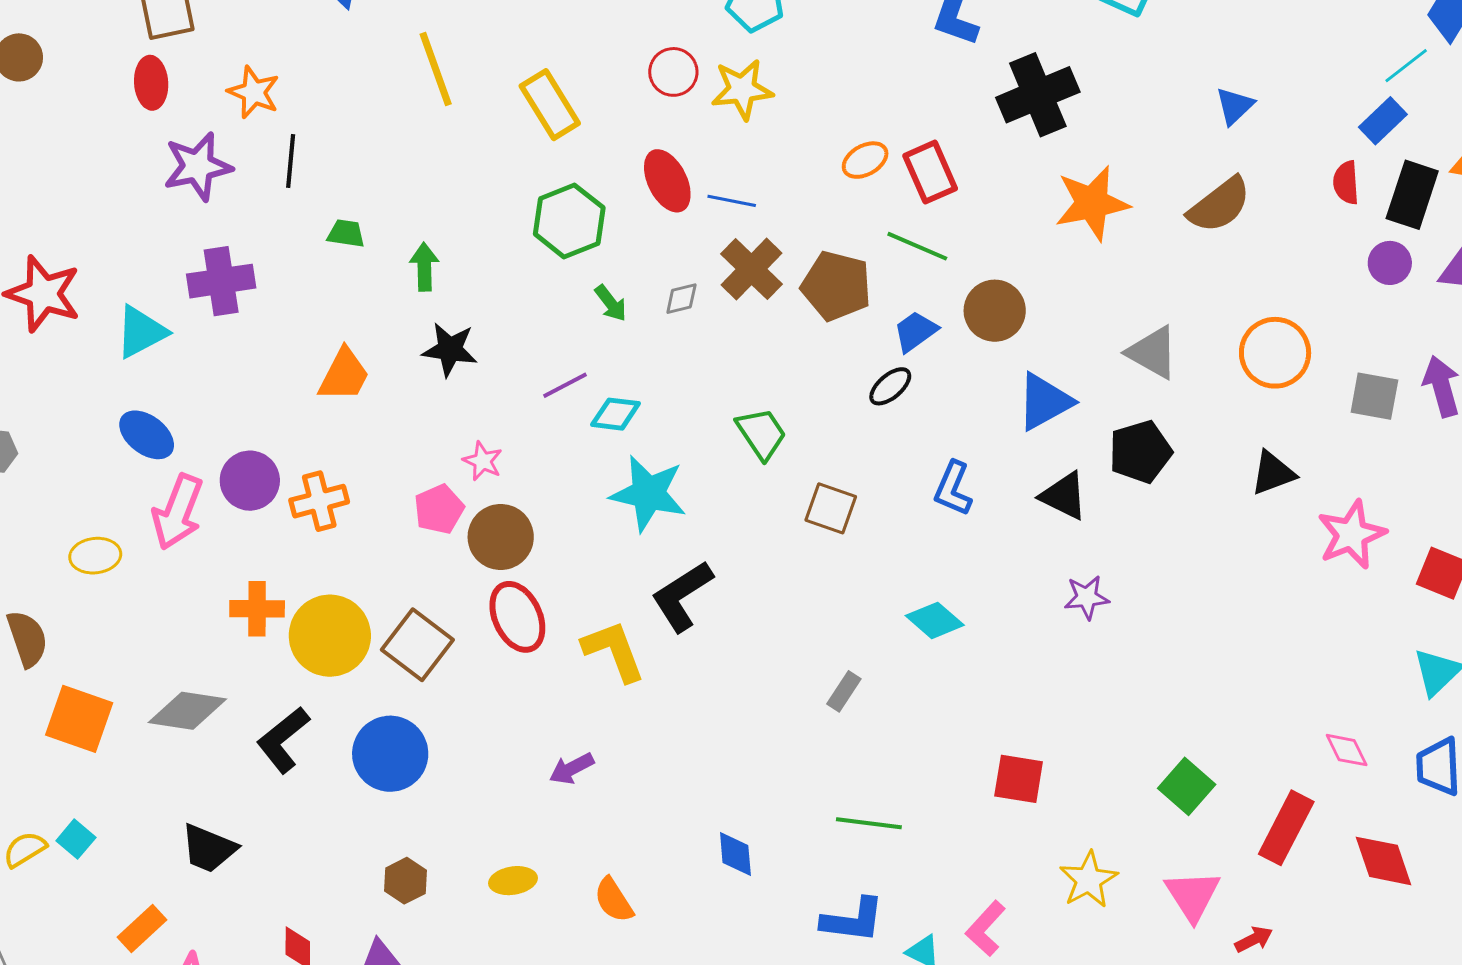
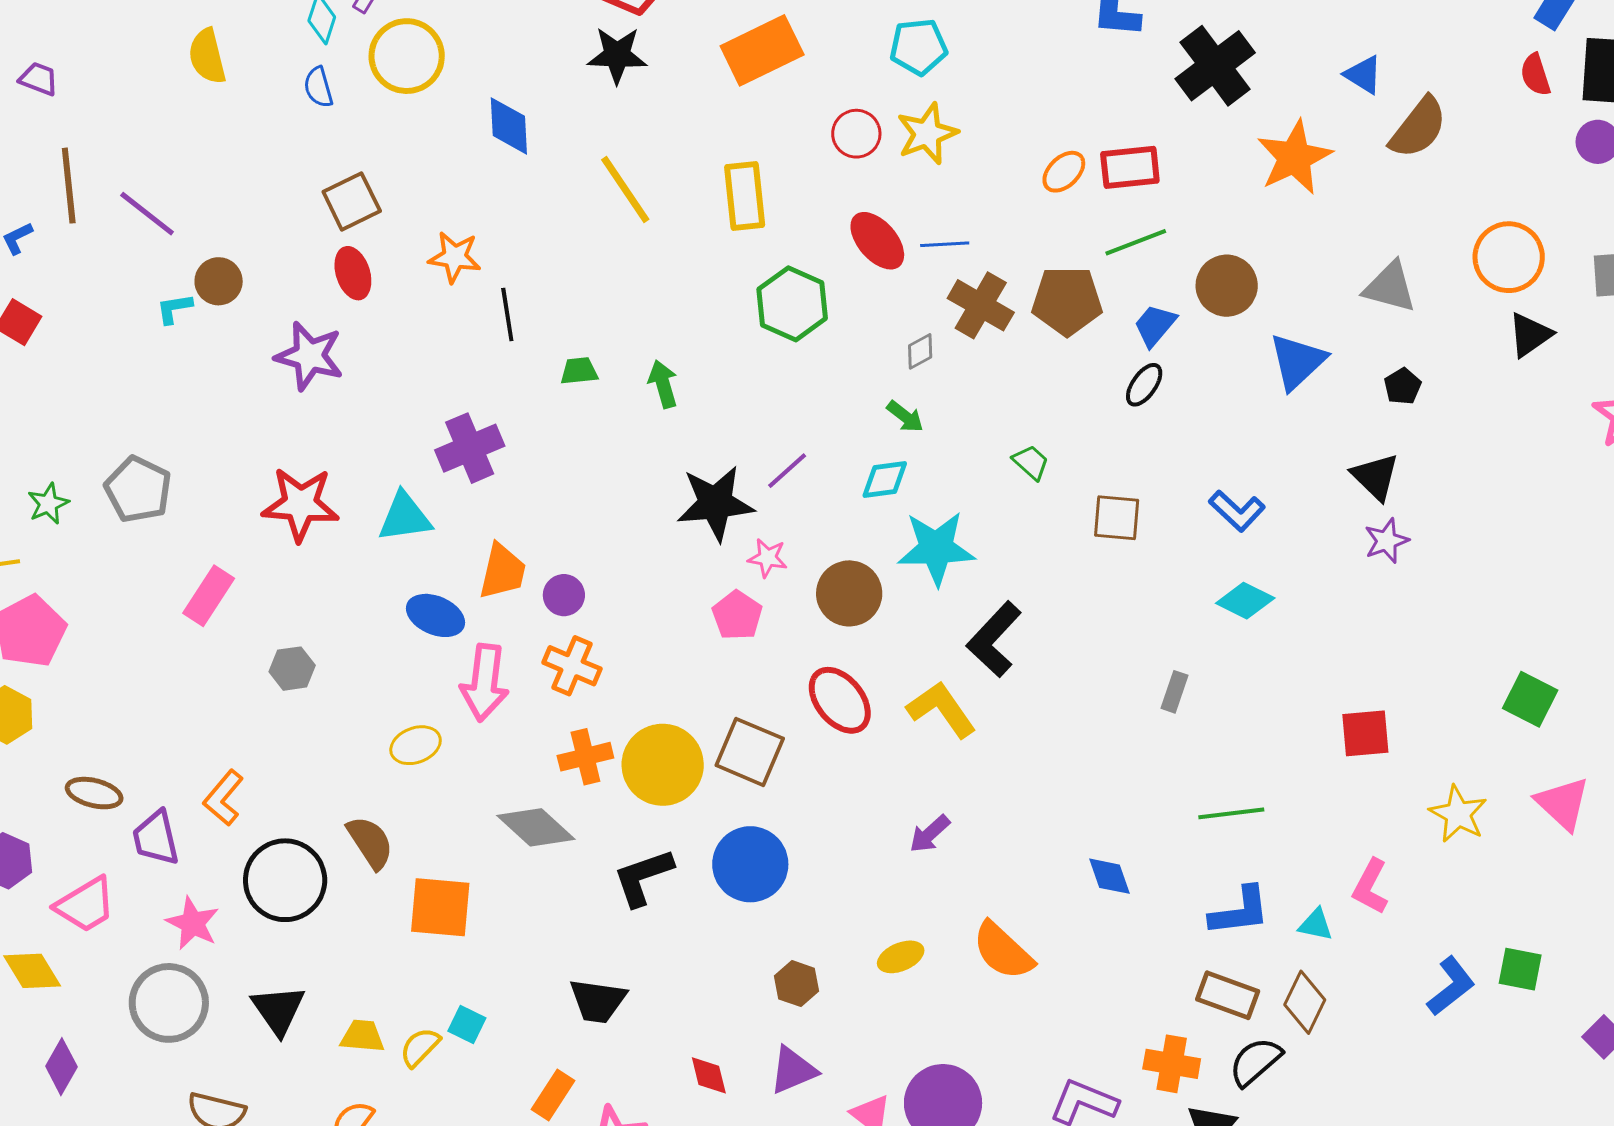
yellow rectangle: (550, 105) -> (745, 196), turned 40
blue triangle: (1235, 106) -> (1363, 75), moved, turned -30
purple star: (198, 166) -> (309, 356), moved, turned -30
red rectangle: (930, 172) -> (1130, 167), turned -58
green line: (917, 246) -> (1136, 242), turned -30
green arrow: (611, 303) -> (905, 417), moved
cyan triangle: (141, 332) -> (405, 517), turned 34
black star: (450, 349) -> (715, 503), moved, size x1.4
orange trapezoid: (344, 375) -> (502, 571), moved
purple line: (565, 385) -> (787, 471), moved
green trapezoid: (761, 434) -> (1031, 462), size x0.7
black pentagon: (1140, 452) -> (1403, 386), size x0.6
black triangle: (1273, 473) -> (1530, 335), moved
purple circle: (250, 481) -> (564, 595), moved, size x0.7
blue L-shape: (953, 489) -> (1237, 511), moved, turned -56
black triangle: (1064, 496) -> (1375, 477), moved, turned 32
orange cross: (319, 501) -> (572, 666), moved, turned -38
brown circle: (501, 537) -> (849, 593), moved
gray diamond: (187, 711) -> (536, 827), moved, turned 48
black L-shape: (283, 740) -> (643, 877), turned 34
orange semicircle: (614, 900) -> (1003, 951), size x1.4

